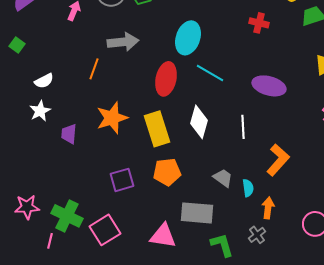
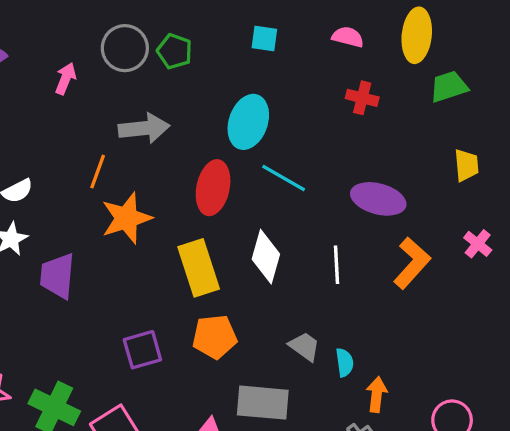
orange star: (112, 118) -> (126, 218), moved
purple trapezoid: (69, 134) -> (57, 276), size x1.4
orange L-shape: (278, 160) -> (412, 263), moved

